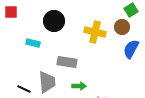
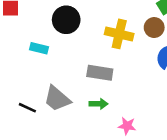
gray rectangle: (67, 62) -> (100, 73), moved
gray trapezoid: (47, 82) -> (57, 99), turned 135

